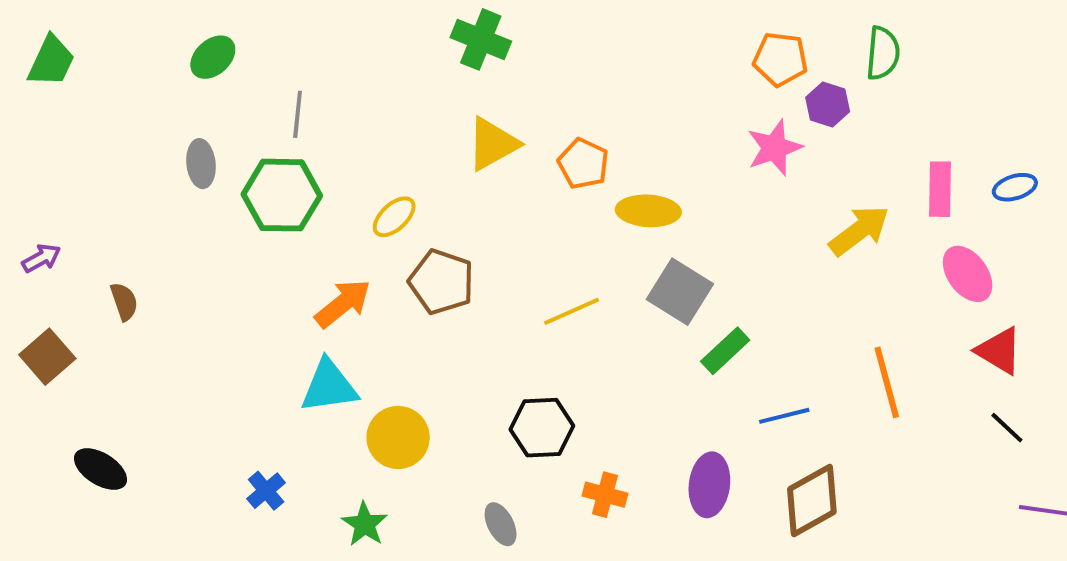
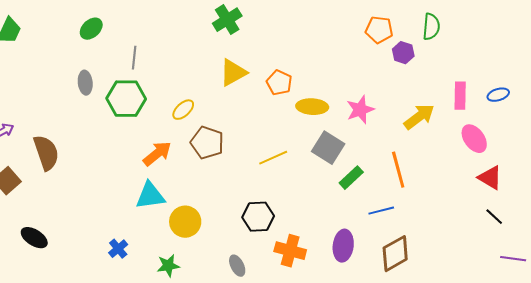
green cross: (481, 39) -> (227, 20), turned 36
pink star: (774, 148) -> (360, 110), moved
brown semicircle: (124, 302) -> (46, 153), size x1.8
orange line: (887, 382) -> (398, 170), moved
orange cross: (605, 495) -> (290, 251), size x1.4
green star: (365, 524) -> (168, 266), turned 30

